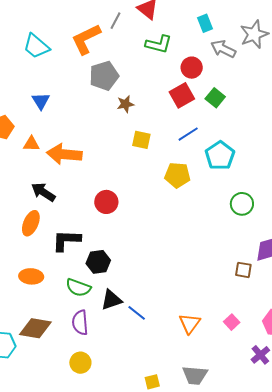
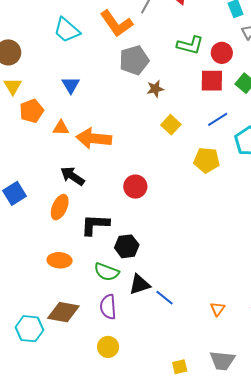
orange L-shape: (86, 39) -> (116, 23), turned -100
green L-shape: (159, 44) -> (190, 45), moved
red square: (182, 95) -> (212, 81), turned 30
yellow square: (141, 140) -> (171, 125), turned 30
orange triangle: (190, 324) -> (218, 309), size x0.7

